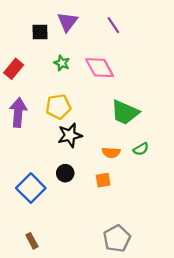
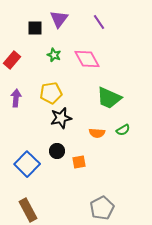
purple arrow: (18, 112) -> (16, 98), size x0.7
orange square: (103, 180) -> (79, 162), moved
brown rectangle: (32, 241) -> (28, 210), size x1.6

